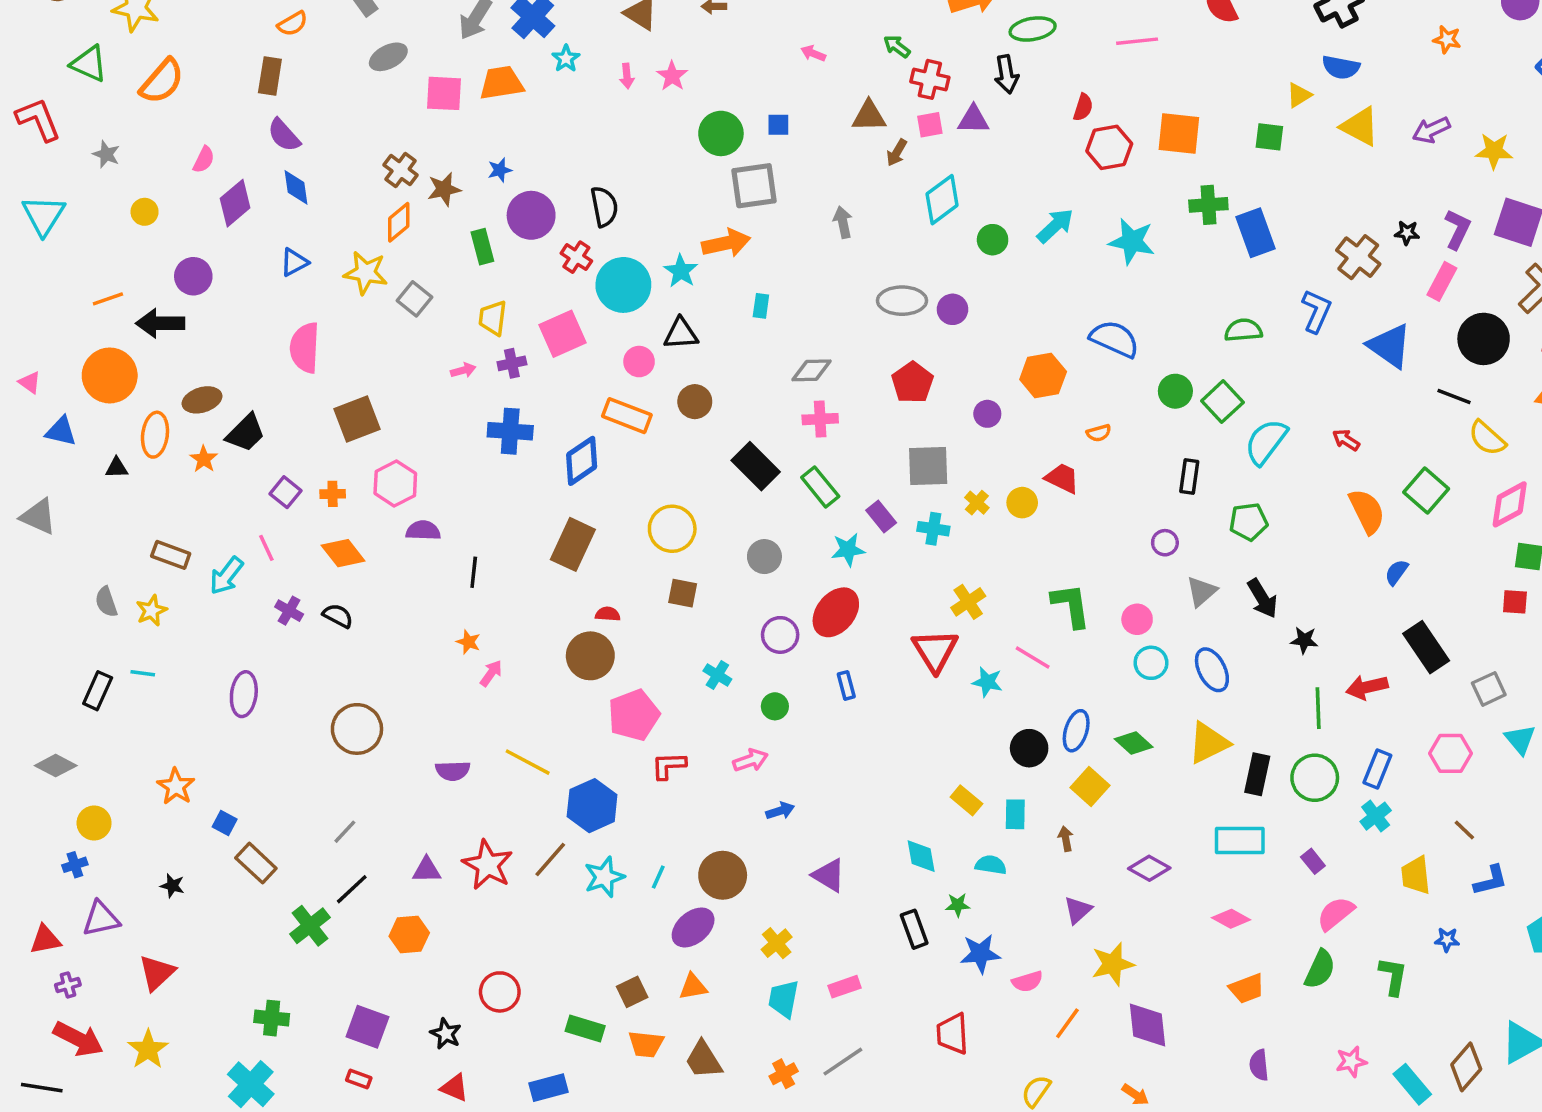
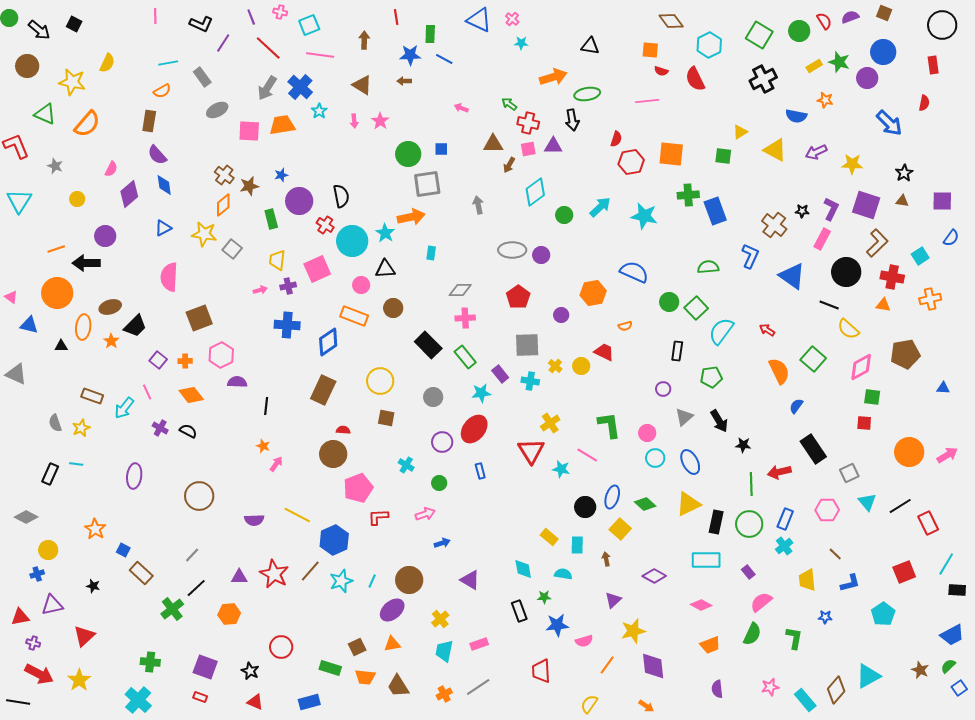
blue semicircle: (1341, 67) -> (796, 116), moved
purple cross: (68, 985) -> (33, 643), turned 32

